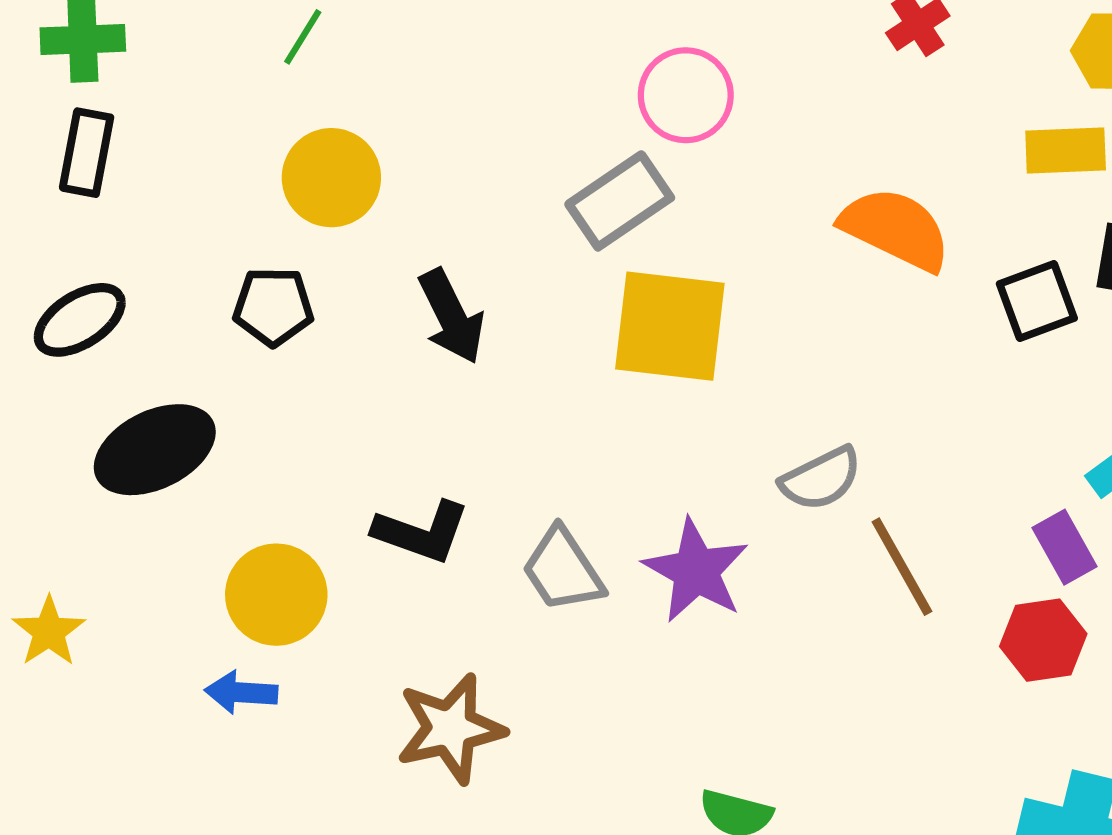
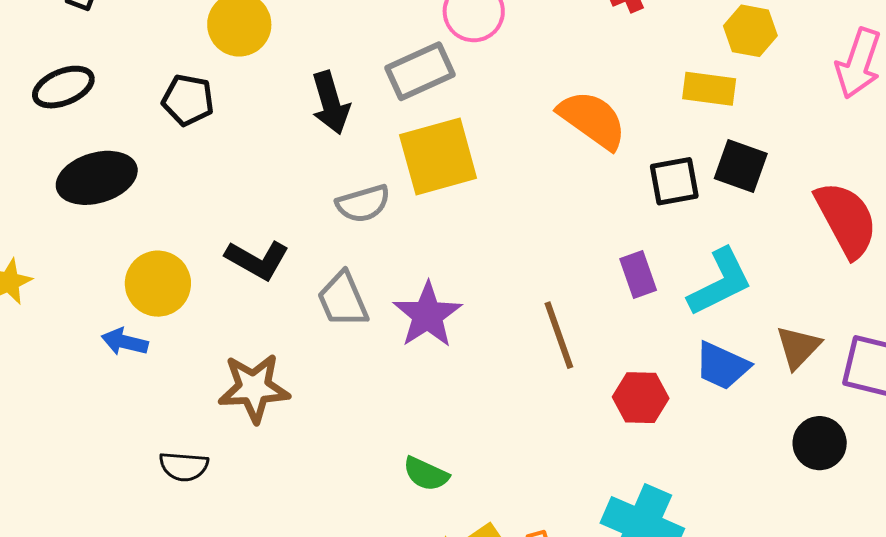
black arrow: (451, 316) -> (330, 103), moved
yellow square: (670, 326) -> (438, 156), turned -32
gray semicircle: (821, 479) -> (363, 204), moved
purple rectangle: (1064, 547) -> (638, 275), moved

